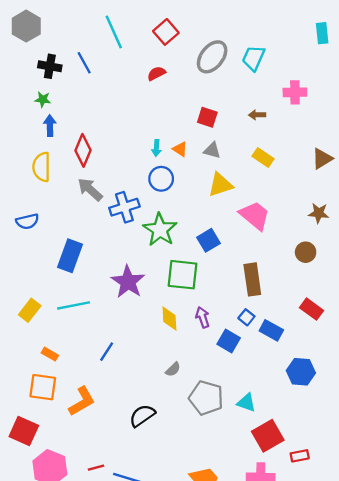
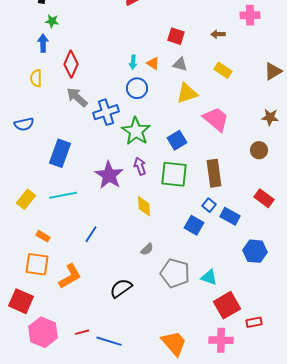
green star: (43, 99) -> (52, 21), moved
yellow semicircle: (42, 167) -> (36, 78), size x0.7
green square: (182, 275) -> (174, 174), moved
purple arrow: (203, 317) -> (140, 166), moved

